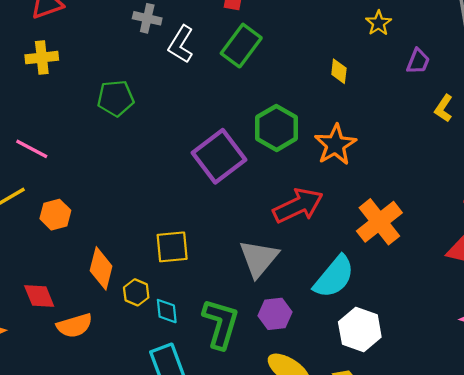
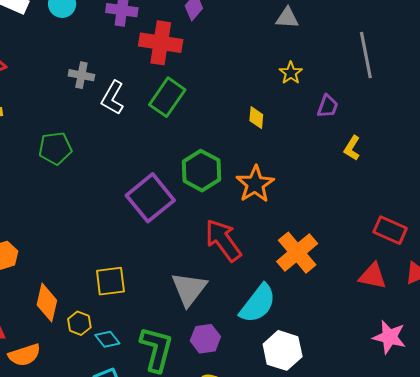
red arrow: (298, 206) -> (223, 240), turned -99
cyan diamond: (167, 311) -> (107, 339), turned -30

